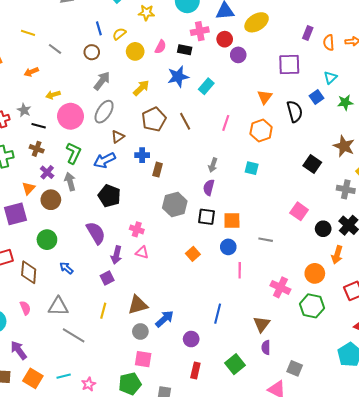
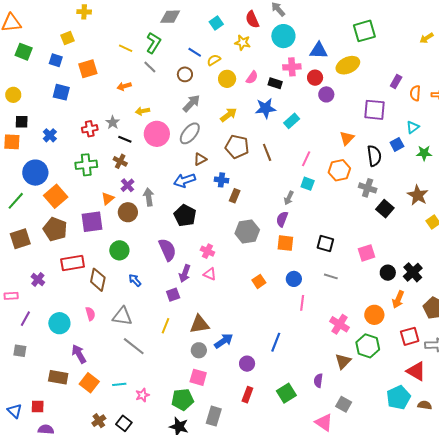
blue line: (99, 28) -> (195, 52), turned -48
brown pentagon: (154, 119) -> (237, 147), turned 30
green L-shape: (73, 153) -> (154, 43), moved
cyan square: (252, 168) -> (308, 184), moved
gray cross: (346, 189) -> (368, 188), moved
pink square: (299, 211) -> (366, 253), turned 30
black square: (207, 217) -> (325, 243), moved
orange square: (232, 221) -> (285, 243), moved
brown triangle: (262, 324) -> (343, 361), moved

